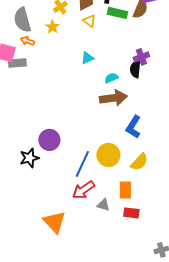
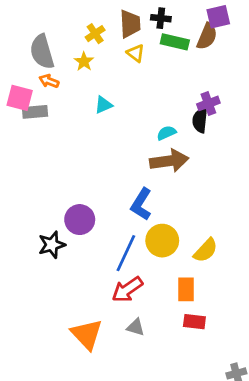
cyan triangle: (87, 58) -> (103, 105), moved
blue L-shape: (133, 127) -> (141, 204), moved
gray triangle: (103, 205) -> (136, 327), moved

